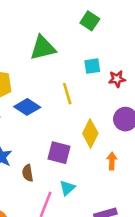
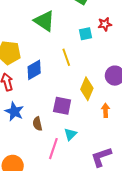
green triangle: (43, 48) -> (44, 21), turned 50
red star: (117, 79) -> (105, 24), moved
blue diamond: (27, 107) -> (34, 70), turned -60

